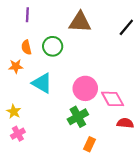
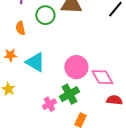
green circle: (53, 46) -> (45, 15), moved
orange star: (16, 66) -> (10, 55), moved
pink cross: (18, 134) -> (49, 104), moved

